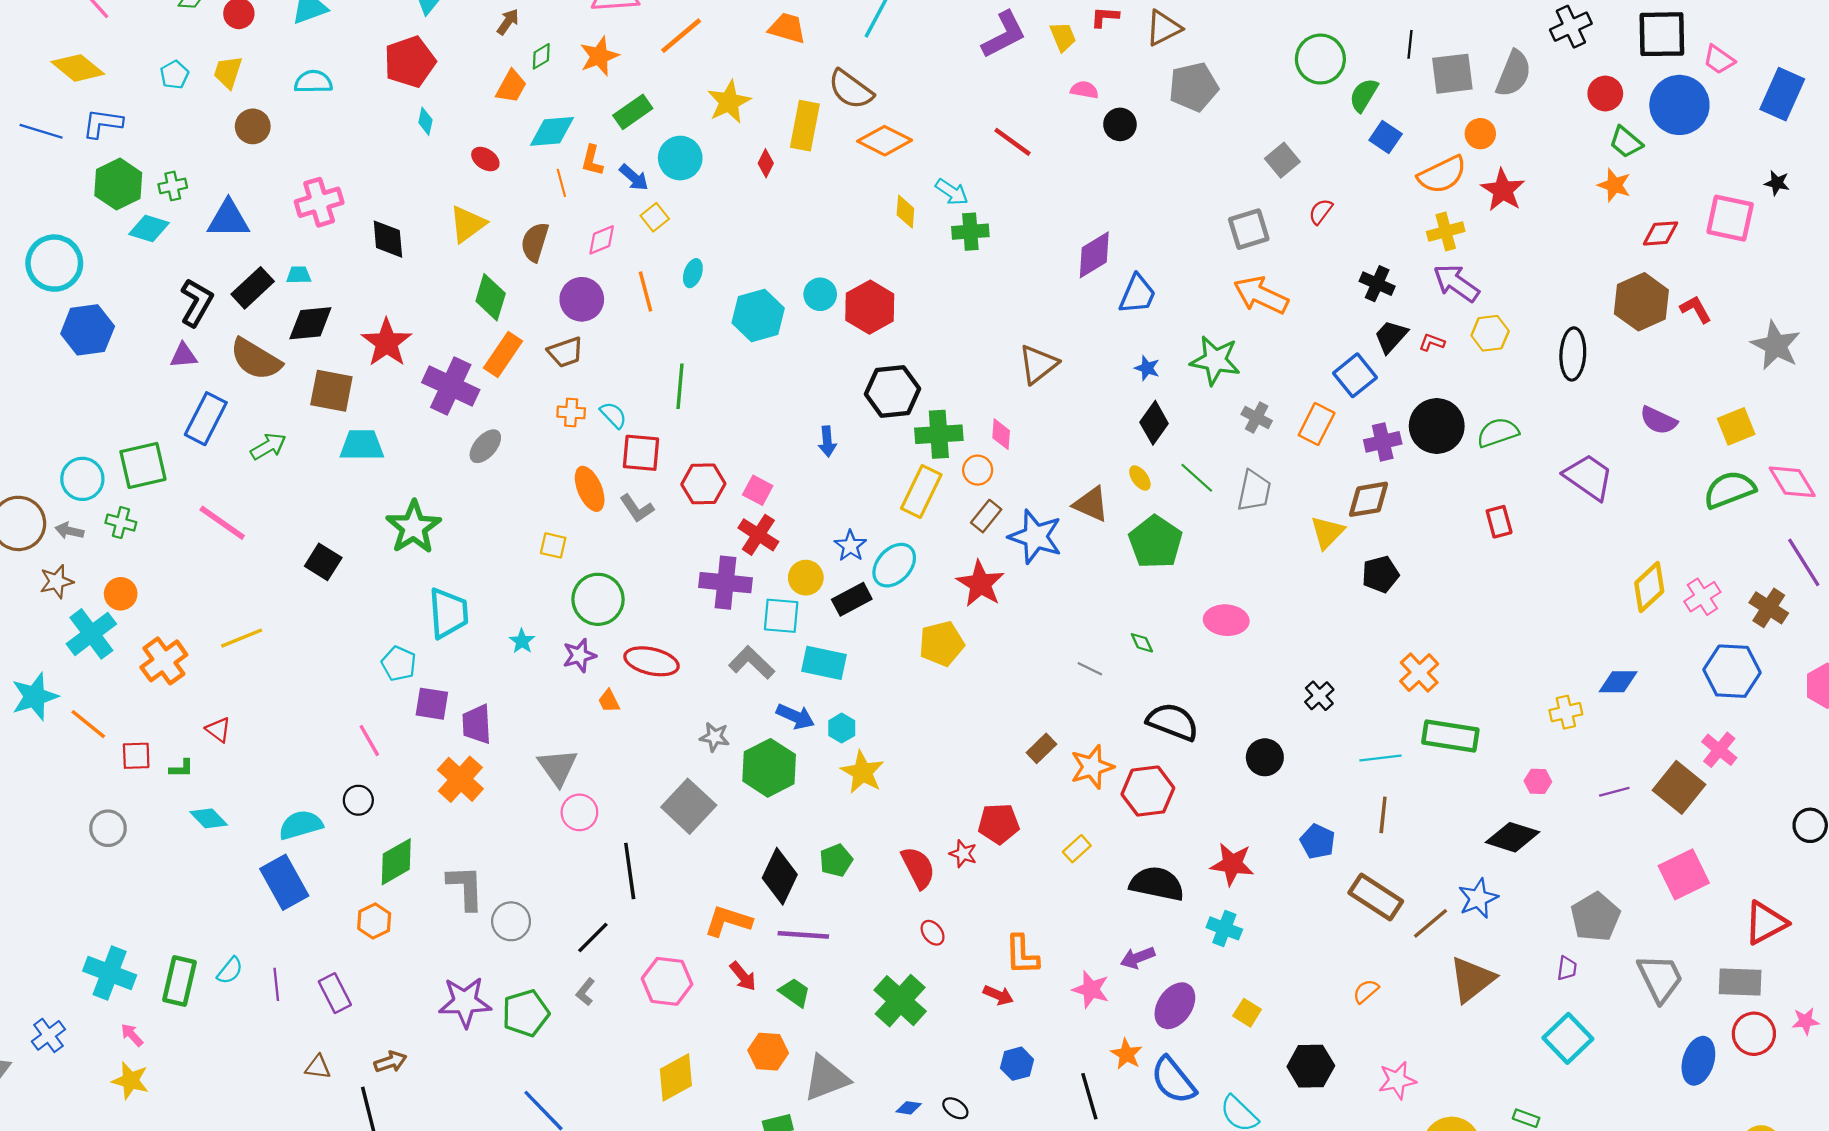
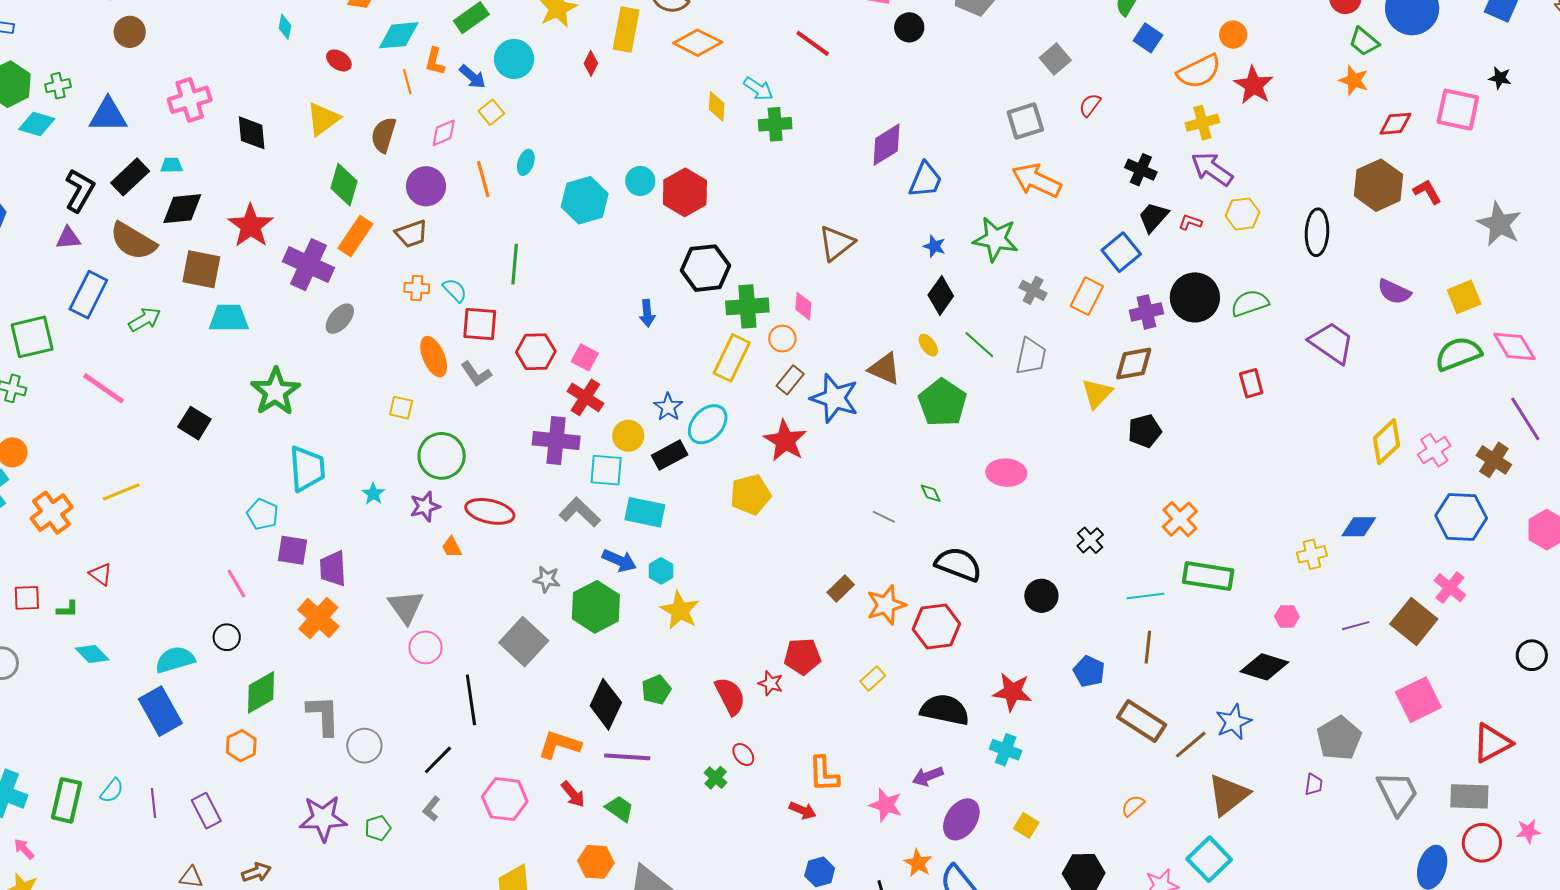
green cross: (900, 1001) -> (716, 778), moved, size x0.5
green pentagon: (526, 1013) -> (378, 828), size x0.6
cyan square: (1568, 1038) -> (1209, 859), moved

